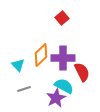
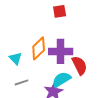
red square: (62, 18) -> (60, 11), turned 32
cyan semicircle: (64, 86) -> (62, 79), turned -60

